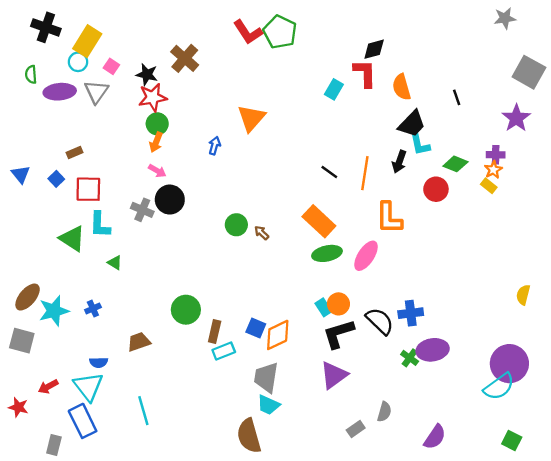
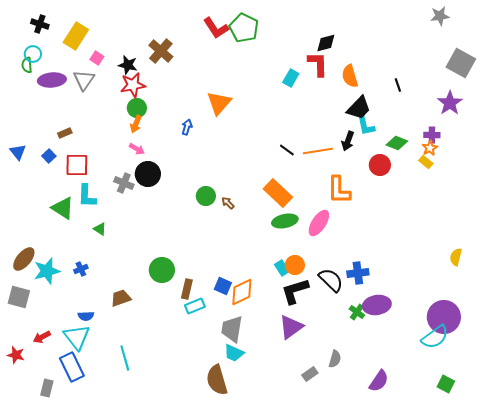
black cross: (46, 27) -> (40, 24), size x0.7
cyan circle: (78, 62) -> (33, 54), moved
orange line: (365, 173) -> (318, 151), turned 72

